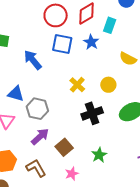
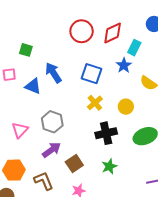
blue star: (91, 42) -> (124, 65), moved
blue square: (62, 44) -> (92, 74), moved
blue triangle: (16, 94) -> (33, 86), moved
green star: (99, 155) -> (109, 166), moved

